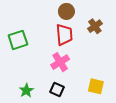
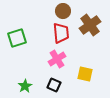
brown cross: (95, 26) -> (90, 25), size x1.5
yellow square: (96, 86) -> (85, 74), moved

